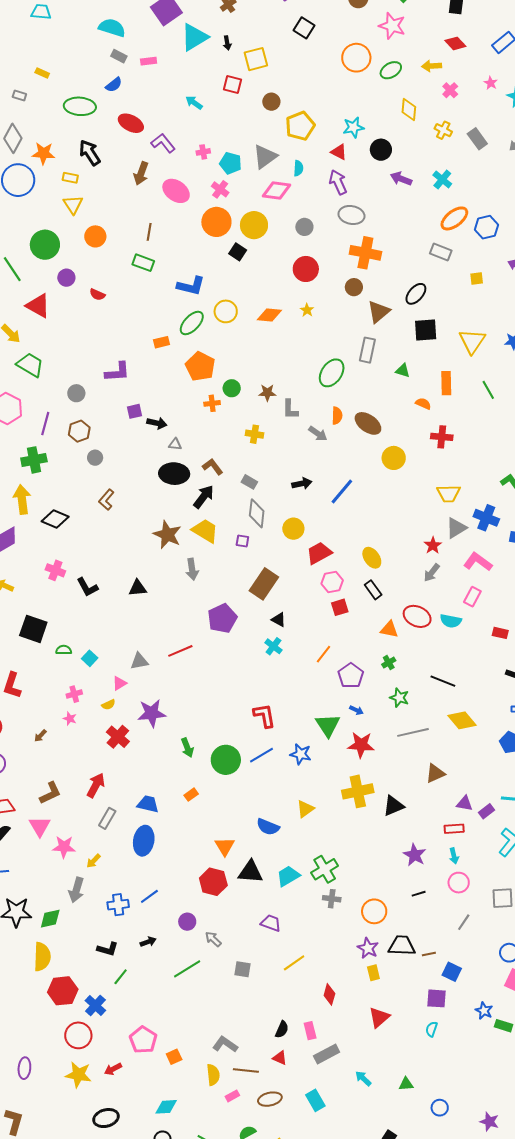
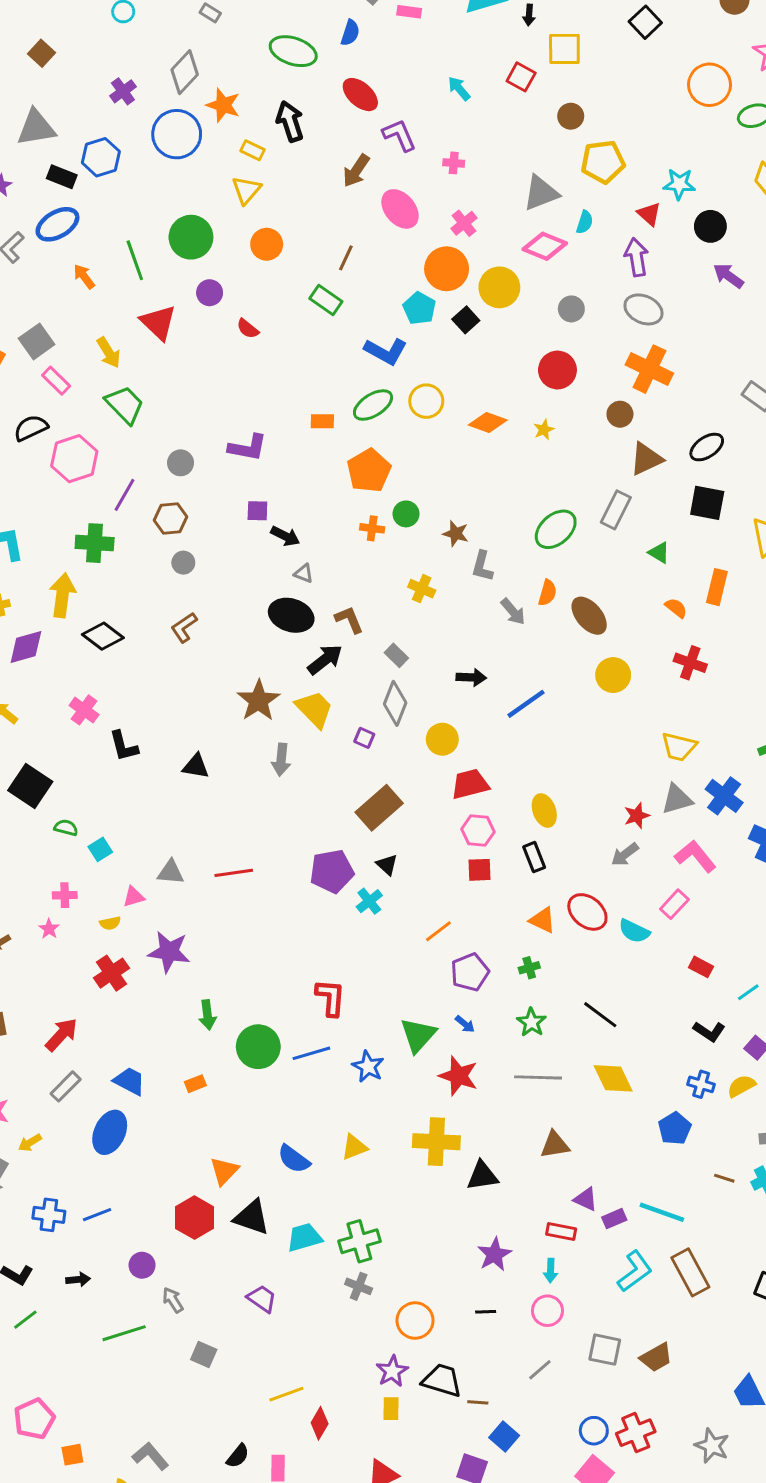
blue semicircle: (114, 85) -> (350, 33), turned -48
cyan pentagon: (231, 163) -> (419, 308), moved
purple pentagon: (222, 618) -> (332, 871), moved
yellow line: (294, 963) -> (286, 1394), moved

